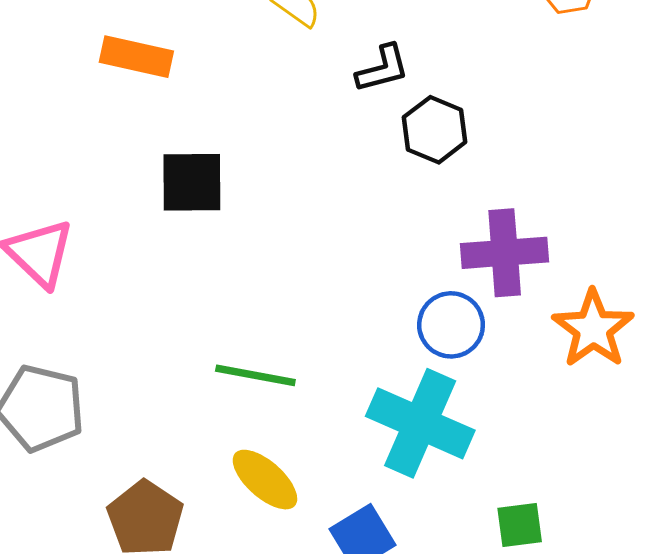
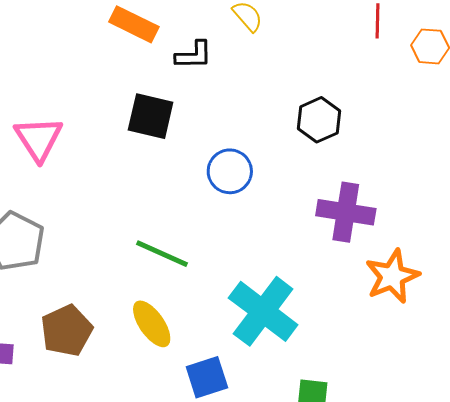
black L-shape: (383, 69) -> (194, 55), moved
blue circle: (451, 325) -> (230, 171), moved

